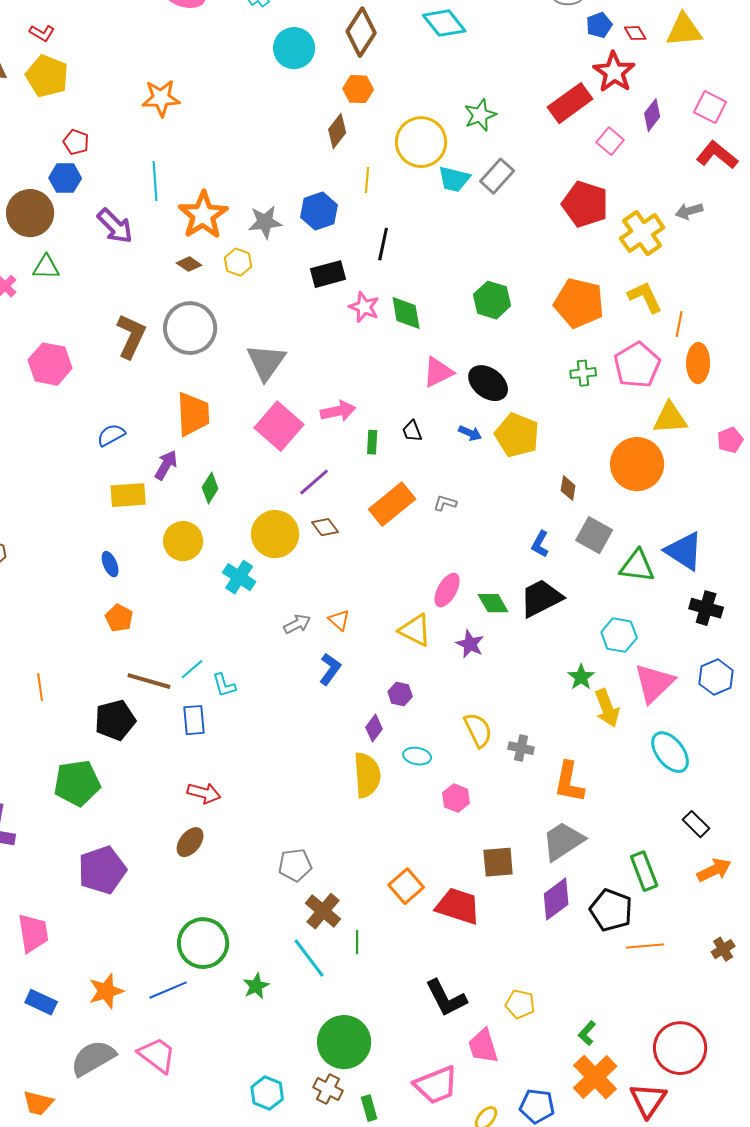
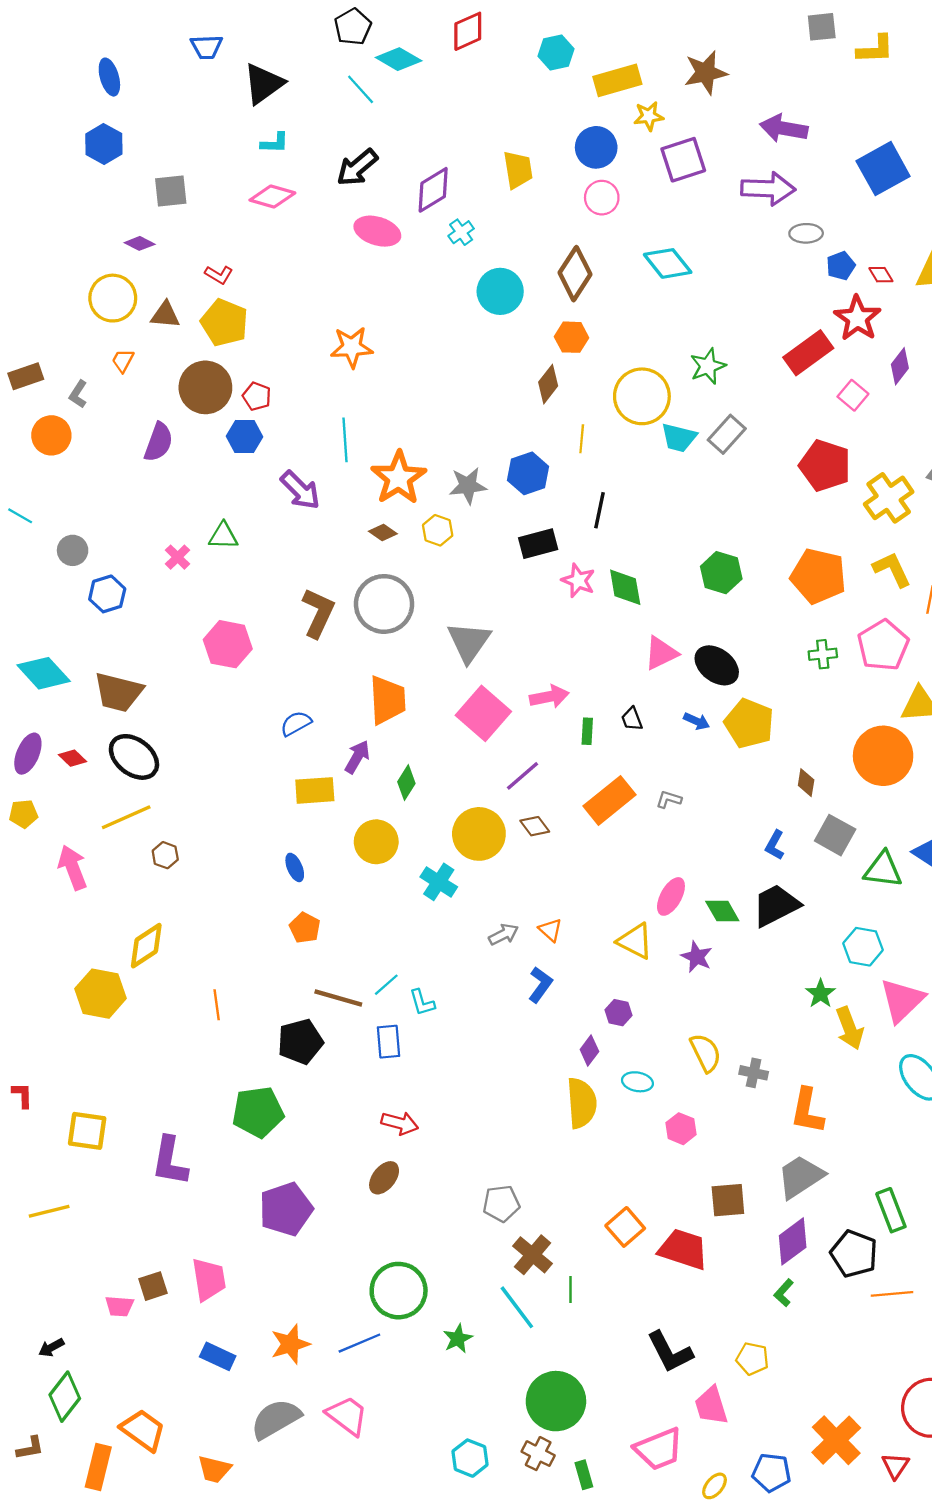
brown circle: (30, 213) -> (205, 387), moved
green L-shape: (587, 1033) -> (784, 1293), moved
red triangle: (648, 1100) -> (895, 1466), size x0.7

